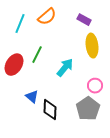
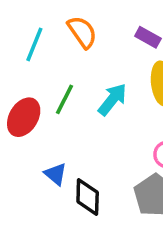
orange semicircle: (47, 17) -> (82, 32), turned -84
cyan arrow: (65, 68) -> (112, 99), moved

